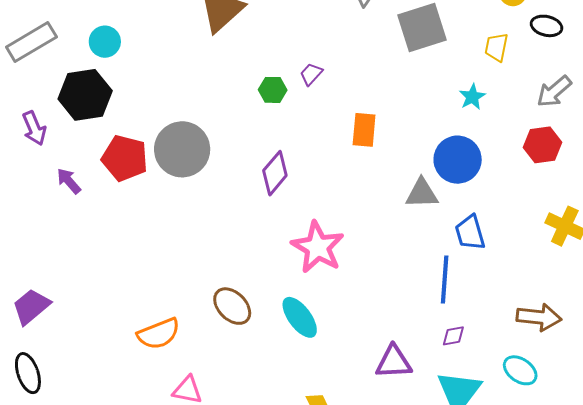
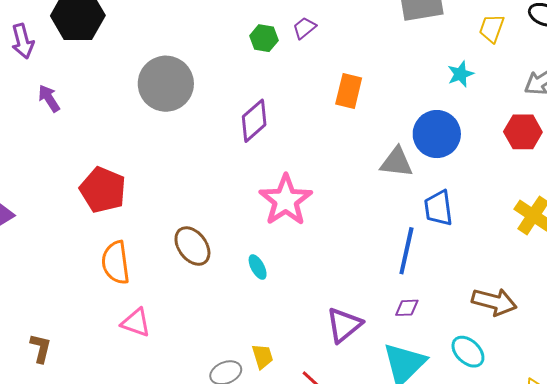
red pentagon: (125, 158) -> (103, 190), moved
cyan ellipse: (300, 317) -> (258, 267), size x0.6
orange semicircle: (159, 334) -> (116, 263), turned 96
purple triangle: (394, 362) -> (344, 325), turned -45

